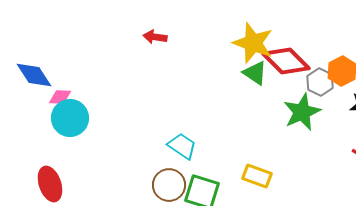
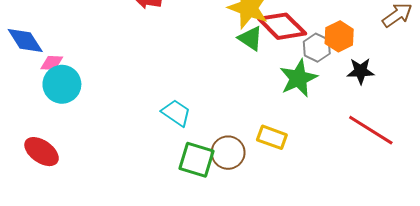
yellow rectangle: (257, 176) -> (272, 137), moved
red ellipse: (50, 184) -> (42, 152), turned -36
brown circle: (169, 185) -> (228, 153), moved

